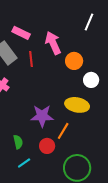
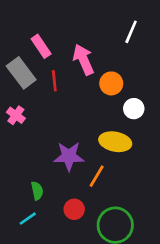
pink rectangle: (21, 33) -> (41, 46), turned 30
red circle: (47, 146) -> (74, 209), moved
cyan line: (24, 163) -> (28, 219), moved

